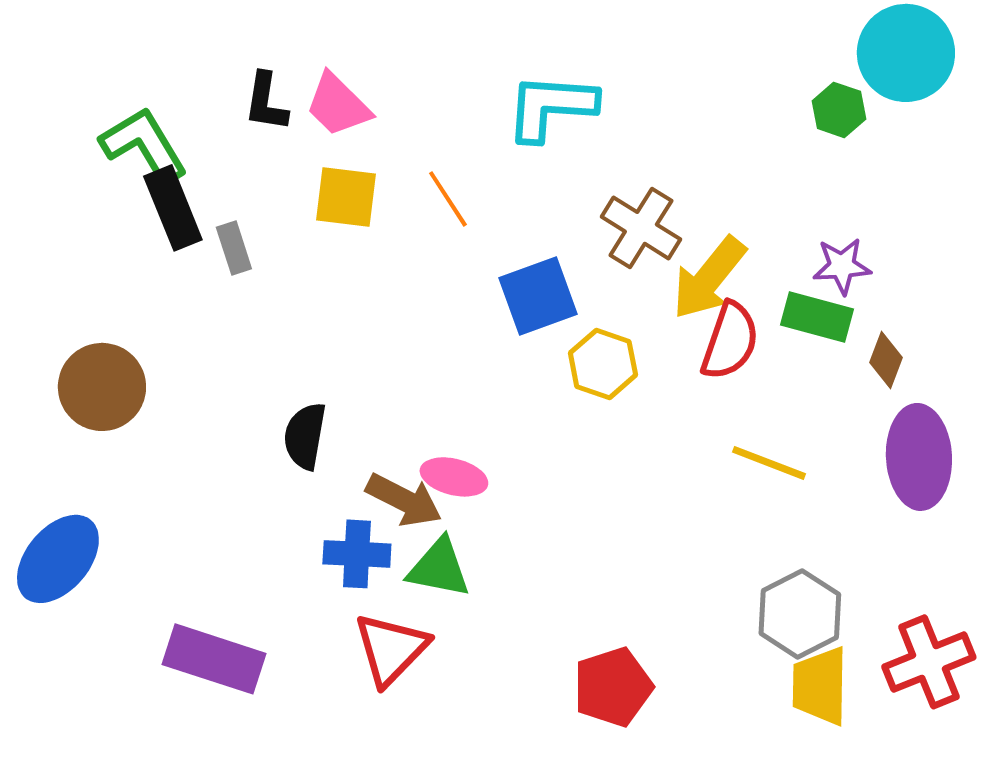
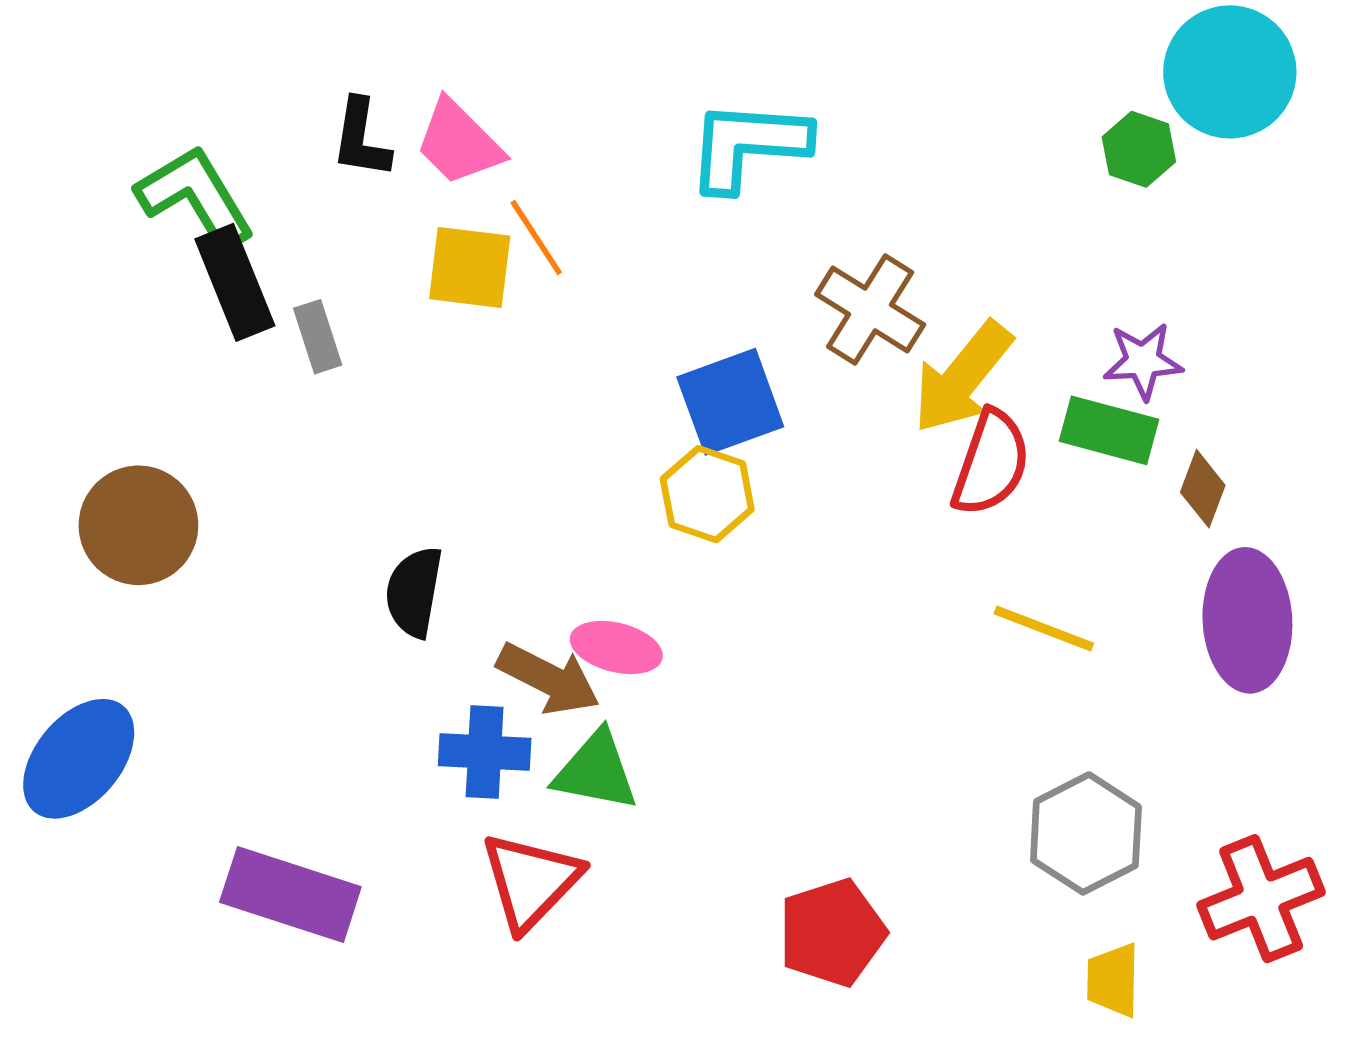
orange line: (448, 199) -> (536, 238), moved
yellow hexagon: (603, 364) -> (707, 494), moved
yellow trapezoid: (820, 686) -> (1113, 980), moved, size x0.7

